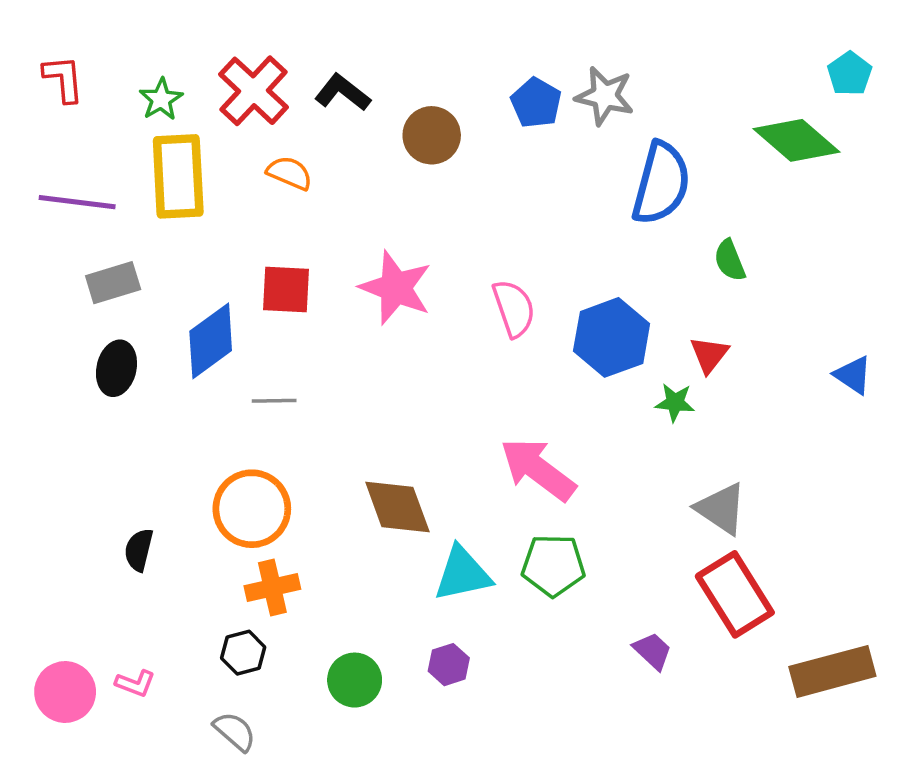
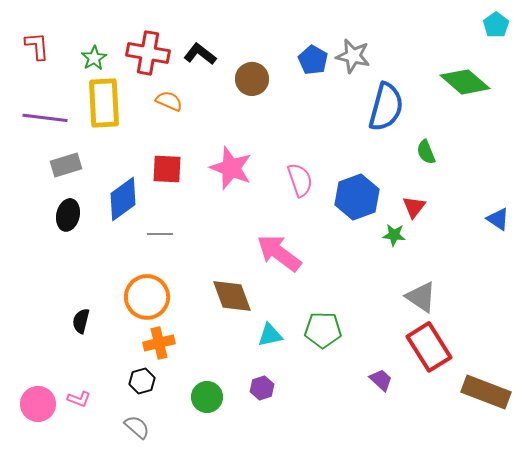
cyan pentagon: (850, 74) -> (496, 25), moved
red cross: (254, 91) -> (148, 53), turned -33
pink arrow: (538, 469) -> (279, 253), moved
cyan triangle: (462, 574) -> (270, 335), size x0.7
brown rectangle: (832, 671) -> (486, 392), turned 36

